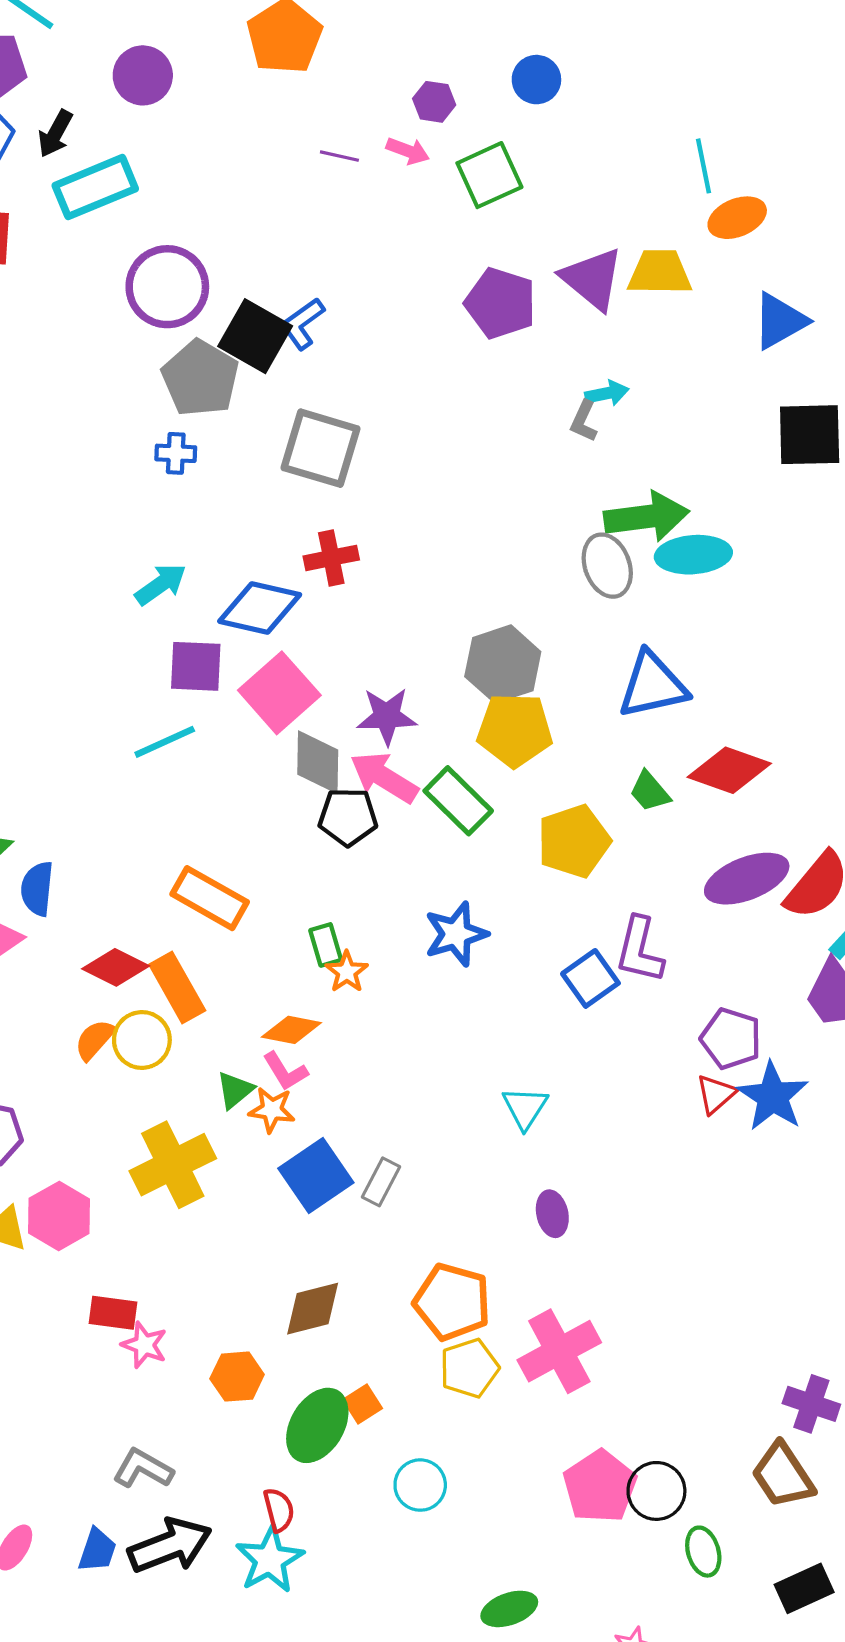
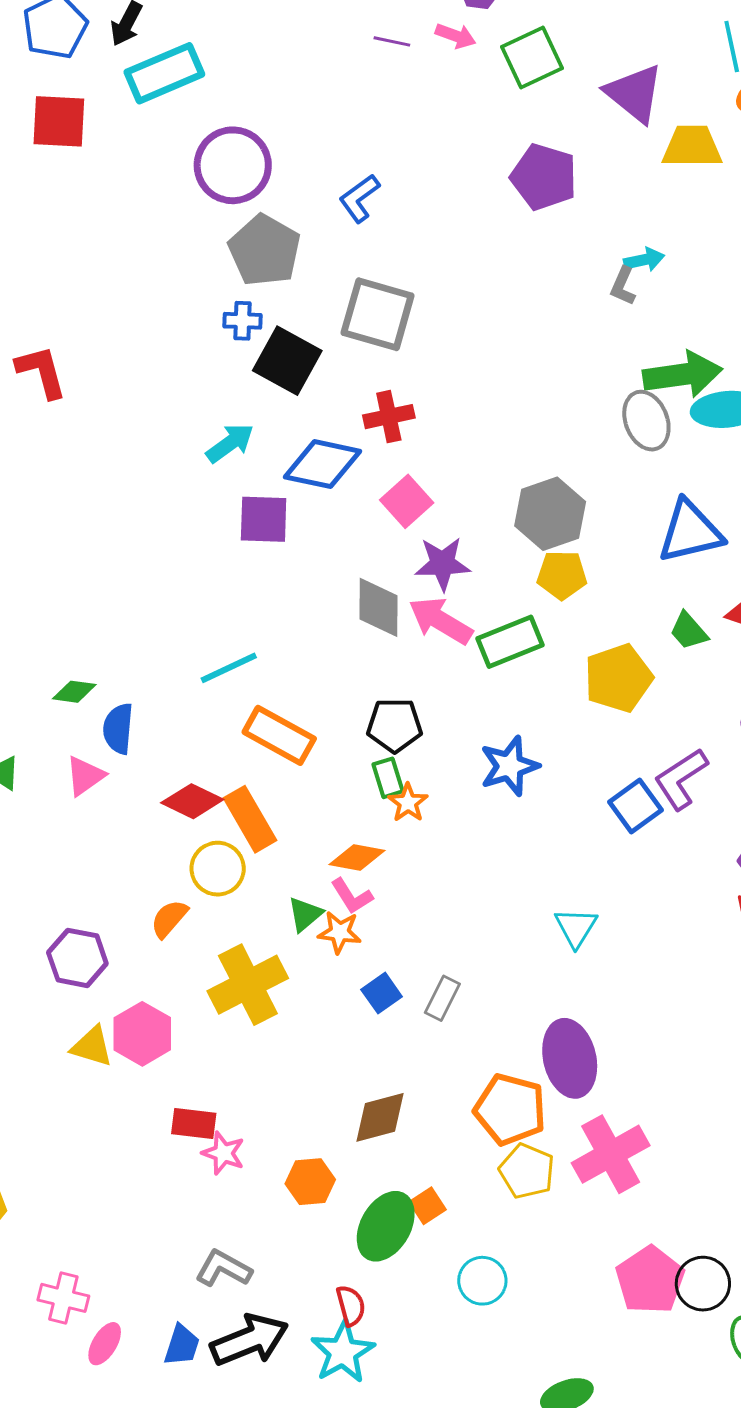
purple triangle: (592, 279) -> (634, 93), moved
black square: (255, 336) -> (287, 361), moved
pink square: (279, 693) -> (407, 501), moved, size x0.7
yellow pentagon: (515, 730) -> (562, 575), size x0.7
cyan line: (165, 742) -> (229, 668), moved
green rectangle: (458, 801) -> (510, 642), turned -66
black pentagon: (348, 817) -> (394, 725), moved
purple L-shape: (640, 950) -> (681, 779), turned 44
orange semicircle: (95, 1040) -> (169, 919), moved
blue square: (316, 1175) -> (382, 993), size x0.6
purple ellipse: (552, 1214) -> (570, 1058), moved, size x1.8
yellow pentagon: (469, 1368) -> (527, 1171), turned -30

